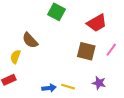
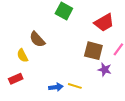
yellow semicircle: (15, 57) -> (22, 56), turned -48
purple star: (99, 83) -> (105, 70), moved

